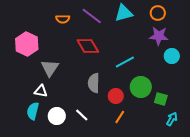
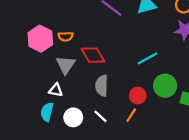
orange semicircle: (63, 19) -> (66, 36), moved
red diamond: (88, 46) -> (93, 55), moved
gray semicircle: (94, 83) -> (102, 86), moved
orange line: (120, 117) -> (131, 115), moved

